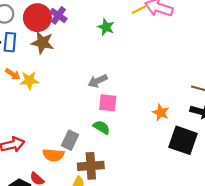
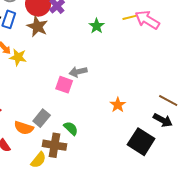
pink square: (108, 103) -> (64, 85), moved
orange star: (161, 112) -> (118, 105), moved
green semicircle: (102, 127) -> (71, 128), moved

